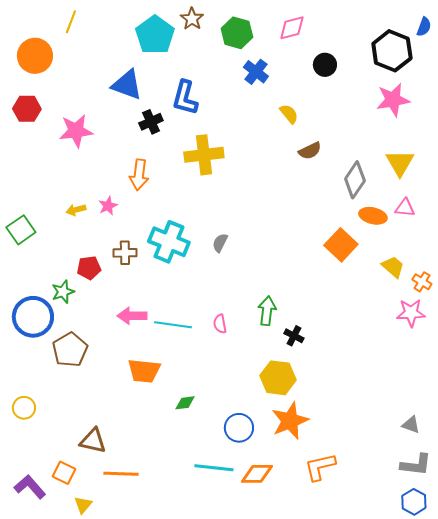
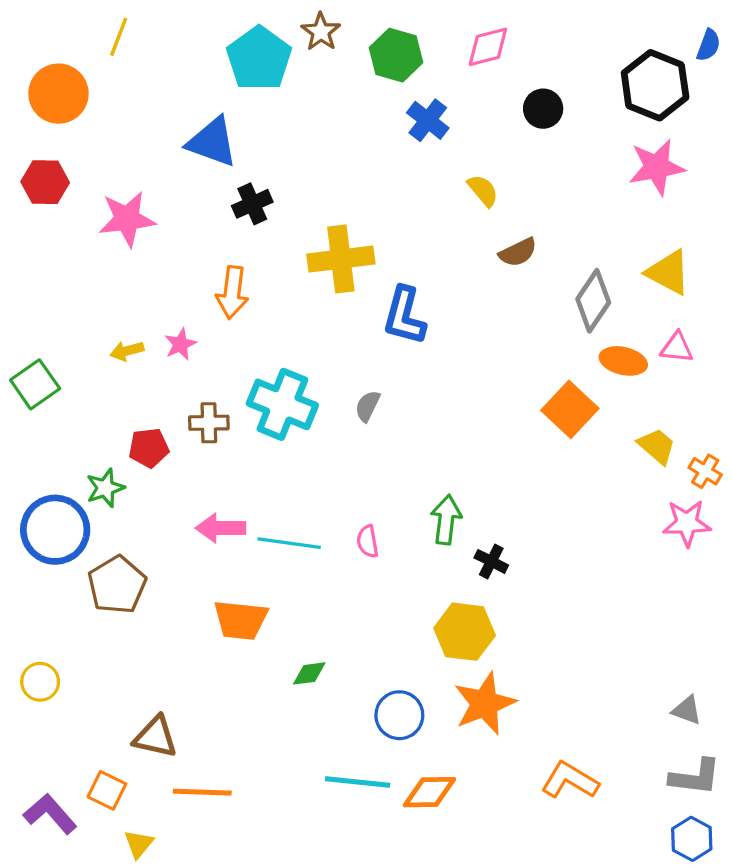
blue L-shape: (185, 98) -> (404, 316), moved
yellow triangle: (400, 163) -> (668, 272), turned -32
orange L-shape: (320, 467) -> (570, 780), moved, turned 44

